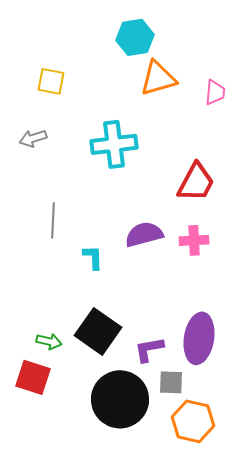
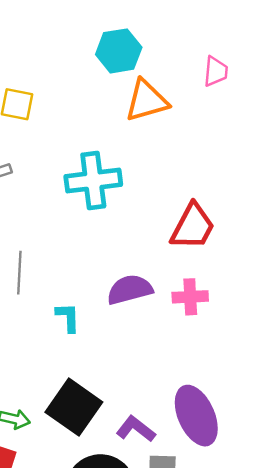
pink trapezoid: (215, 92) -> (216, 71), moved
purple ellipse: (199, 338) -> (196, 416), turned -33
purple L-shape: (149, 349) -> (136, 429), turned 48

